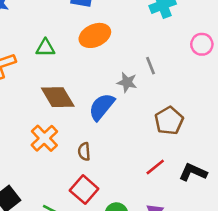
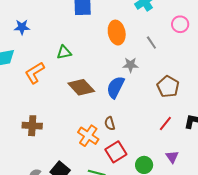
orange ellipse: (95, 35) -> (117, 33), moved, turned -65
gray line: (150, 66) -> (151, 43), moved
orange cross: (44, 138) -> (88, 136), moved
red square: (84, 190) -> (116, 152), turned 30

